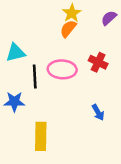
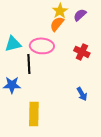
purple semicircle: (109, 18) -> (80, 15), moved
pink ellipse: (62, 69) -> (42, 46), moved

